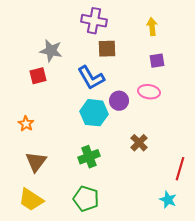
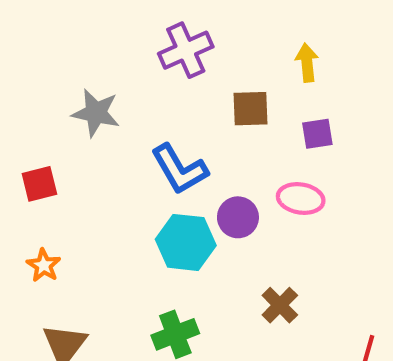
purple cross: (94, 21) -> (186, 50), turned -35
brown square: (107, 49) -> (251, 109), moved
red square: (38, 76) -> (39, 184), moved

